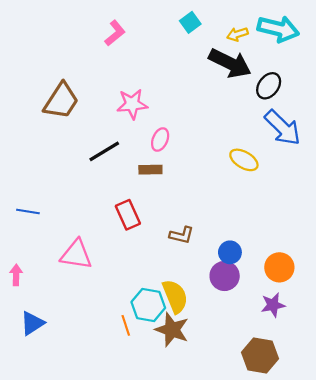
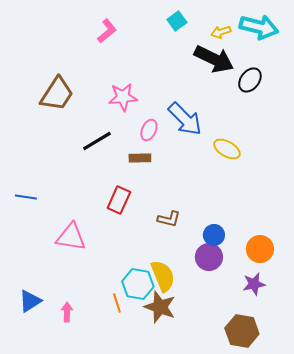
blue arrow: (283, 128) -> (185, 119), moved
red rectangle: (128, 215) -> (119, 200), turned 48
pink arrow: (16, 275) -> (67, 312), moved

